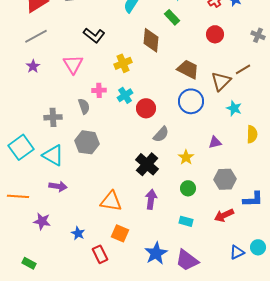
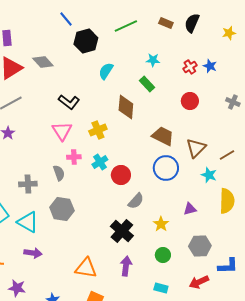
pink triangle: (73, 64) -> (62, 131), moved
brown line: (243, 69) -> (227, 155), moved
yellow semicircle: (252, 134) -> (227, 201), size x1.4

